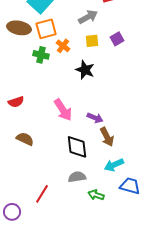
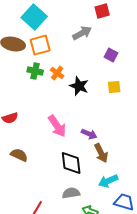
purple square: (117, 39) -> (111, 55), turned -32
yellow square: (92, 41) -> (114, 87), moved
orange cross: (63, 46) -> (57, 73), moved

